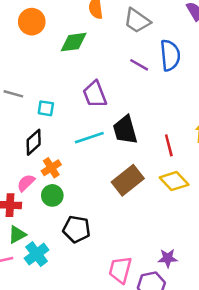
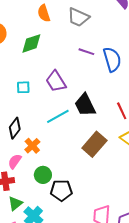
blue semicircle: (170, 55) -> (112, 59), moved
cyan square: (46, 108) -> (23, 87), moved
green circle: (52, 195) -> (43, 175), moved

